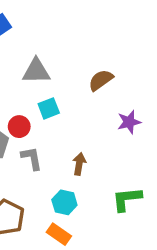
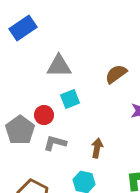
gray L-shape: (32, 158) -> (55, 143), turned -65

